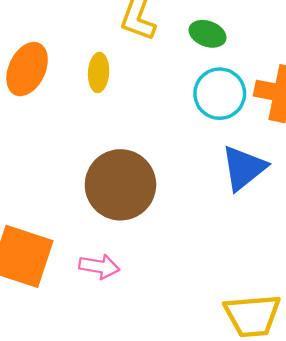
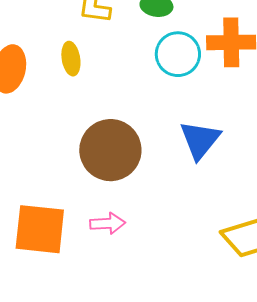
blue triangle: (244, 168) -> (200, 140), moved

